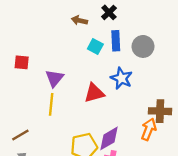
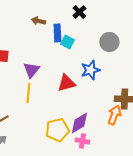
brown arrow: (79, 20) -> (38, 21), moved
blue rectangle: (116, 41) -> (57, 33), moved
blue star: (121, 78) -> (90, 70), turned 30

